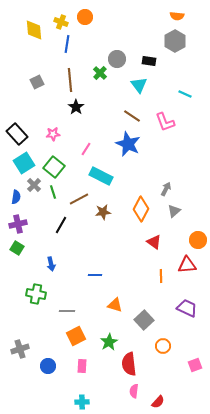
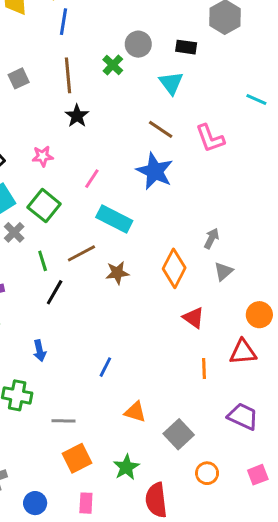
cyan line: (185, 94) -> (256, 99), moved
green line: (53, 192) -> (43, 261), moved
blue line: (95, 275) -> (105, 367), turned -64
pink square: (195, 365) -> (258, 475), moved

